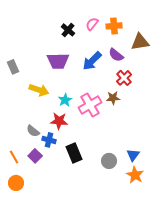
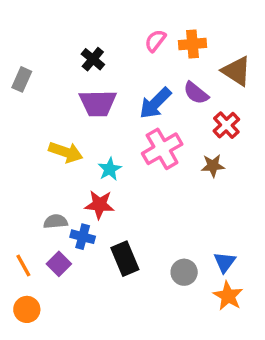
black cross: (68, 30) -> (93, 59), moved
brown triangle: (140, 42) -> (236, 71), turned 42
gray rectangle: (13, 67) -> (22, 79), moved, turned 48
red cross: (124, 78) -> (226, 125), moved
brown star: (113, 98) -> (213, 166), moved
pink cross: (90, 105) -> (162, 149), moved
gray semicircle: (33, 131) -> (56, 222), turned 136

